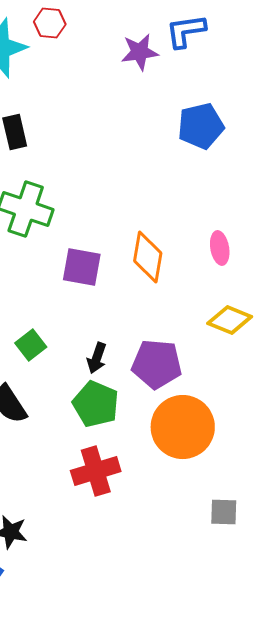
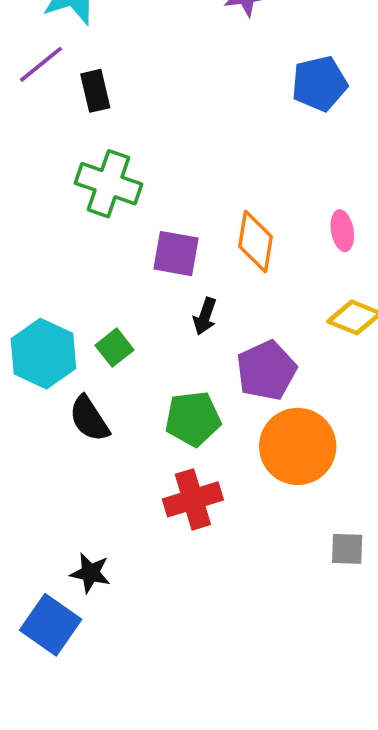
black arrow: (97, 358) -> (205, 316), moved
purple pentagon: (157, 364) -> (266, 370), turned -30
green pentagon: (96, 404) -> (193, 419), turned -30

